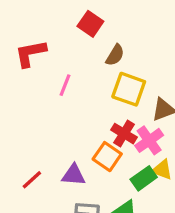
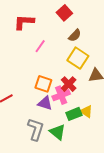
pink cross: (149, 140) -> (61, 95), moved
orange square: (107, 157) -> (43, 84), moved, turned -30
purple triangle: (74, 175) -> (45, 103), moved

